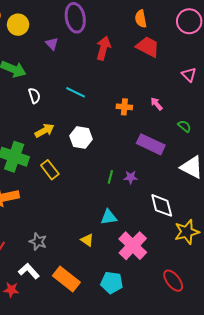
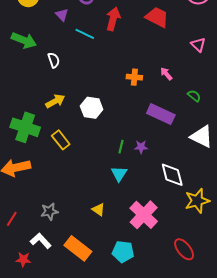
cyan line: (76, 92) -> (85, 34), moved
white semicircle: (34, 96) -> (54, 60), moved
cyan triangle: (109, 217) -> (119, 174), moved, turned -48
gray star: (38, 242) -> (49, 211), turned -30

